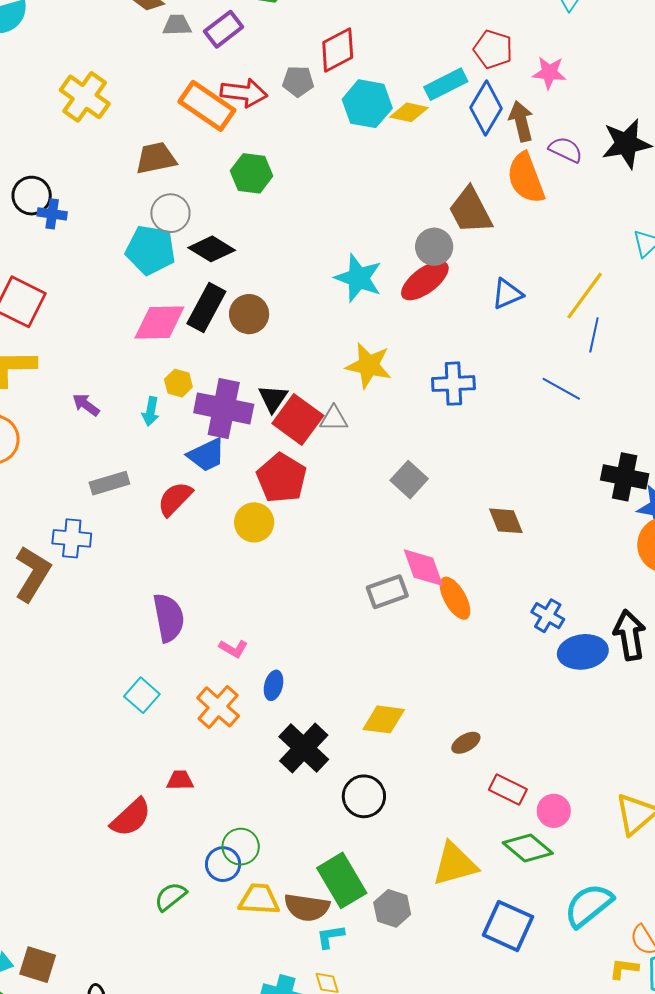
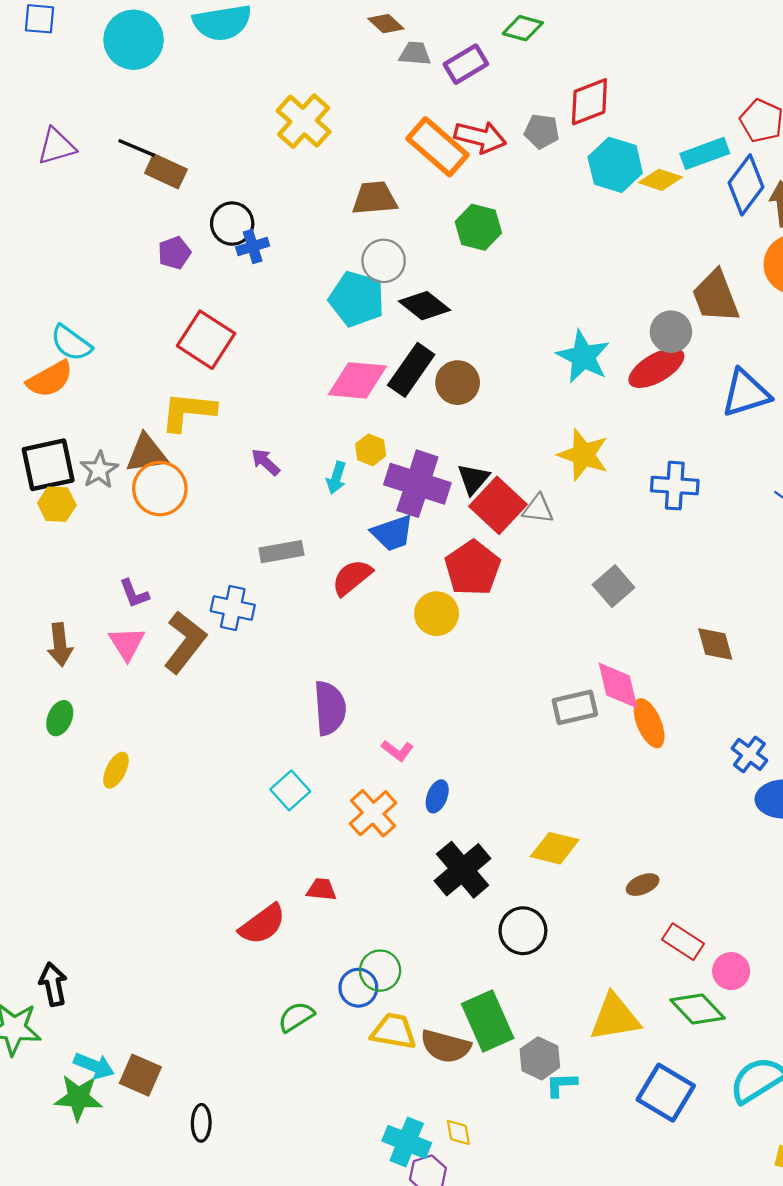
blue cross: (52, 214) -> (253, 246), turned -32
blue triangle: (507, 294) -> (746, 393), size x1.4
cyan L-shape: (330, 937) -> (561, 1085), moved

